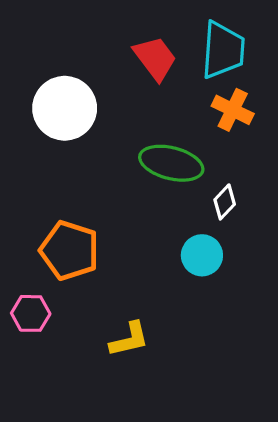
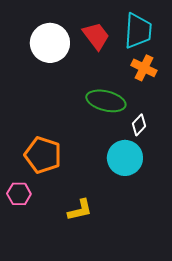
white circle: (65, 108) -> (50, 43), moved
cyan circle: (202, 255) -> (125, 158), size x1.4

